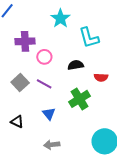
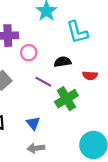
purple line: (44, 84) -> (43, 82), moved
blue triangle: (49, 114) -> (33, 123), moved

